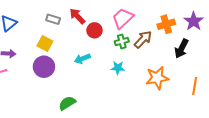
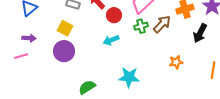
cyan arrow: (82, 59) -> (111, 40), moved
cyan star: (118, 68) -> (129, 77), moved, size x1.5
orange star: (157, 78) -> (176, 62), size x0.6

